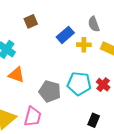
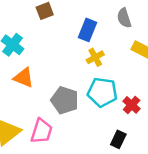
blue rectangle: (65, 35) -> (87, 30), turned -30
yellow cross: (84, 45) -> (95, 57), moved, turned -32
red cross: (103, 85) -> (132, 105), moved

